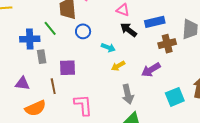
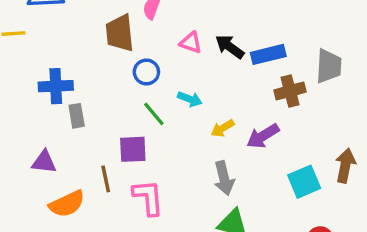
pink triangle: (123, 10) -> (191, 43), moved
green line: (50, 28) -> (154, 114), moved
black arrow: (129, 30) -> (230, 47), moved
yellow arrow: (118, 66) -> (223, 128), moved
purple square: (68, 68) -> (133, 149), moved
brown line: (53, 86) -> (106, 179), moved

